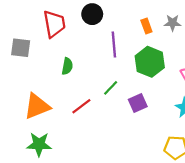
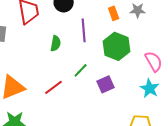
green semicircle: (67, 66) -> (56, 43), moved

